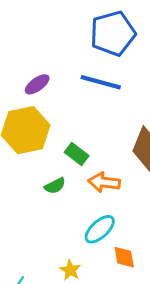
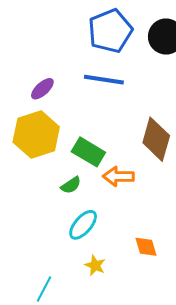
green rectangle: (77, 154) -> (88, 152), size x1.4
cyan ellipse: (100, 229) -> (83, 225), moved

